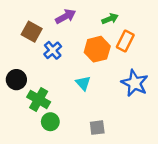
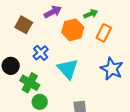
orange hexagon: (97, 49) -> (73, 30), moved
blue cross: (53, 50) -> (41, 53), moved
cyan triangle: (83, 83) -> (68, 69), size x1.6

